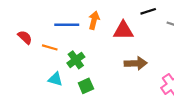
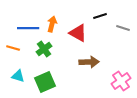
red triangle: (123, 31) -> (78, 33), turned 30
green cross: (76, 60) -> (44, 49), moved
green square: (86, 86) -> (45, 82), size x1.5

